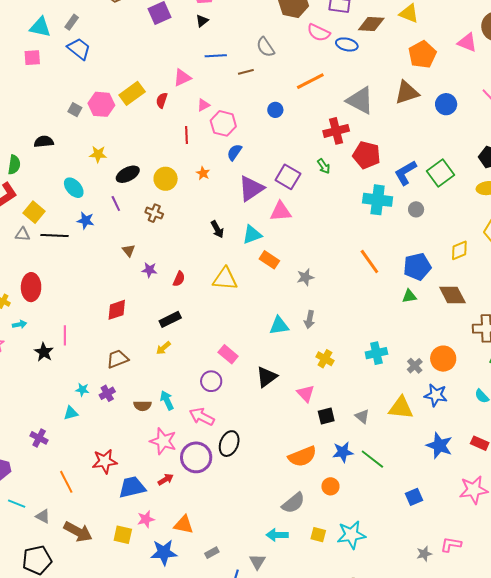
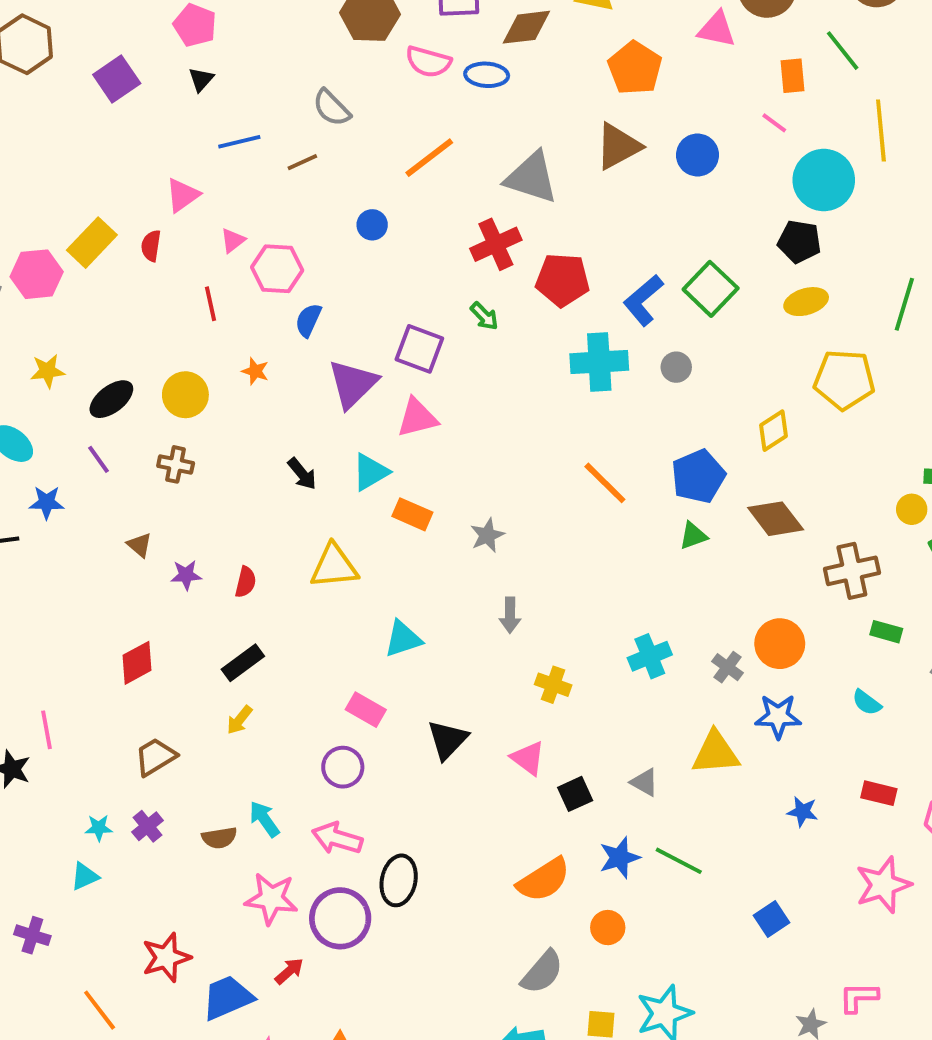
cyan triangle: (279, 326) -> (403, 639), moved
blue star: (439, 445) -> (803, 812), size x0.6

